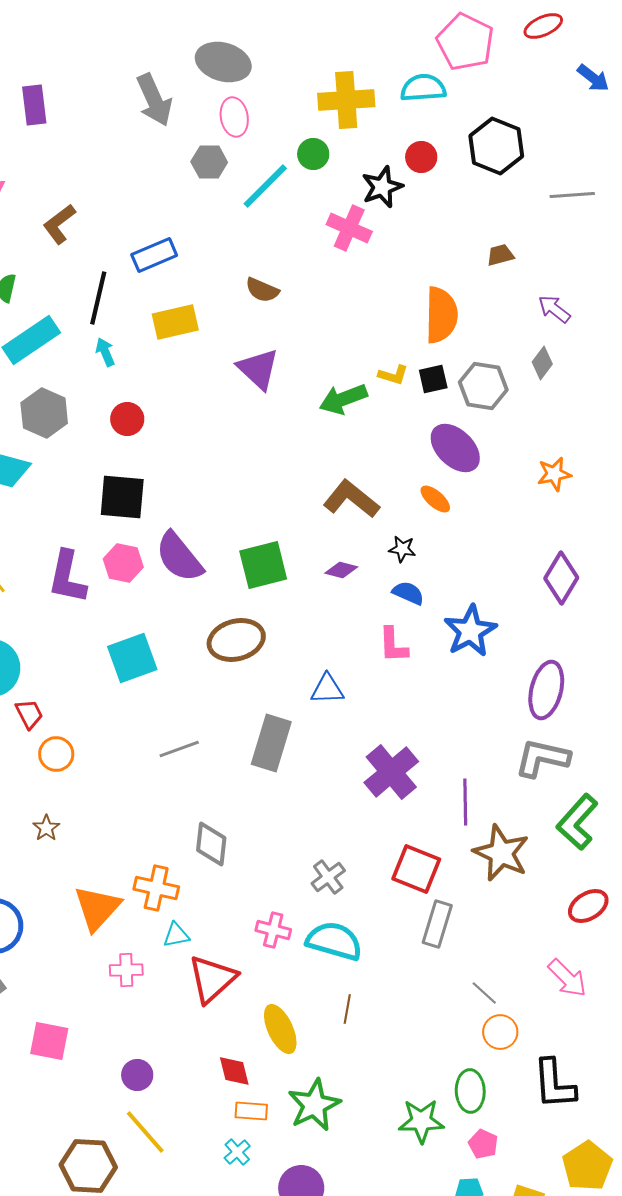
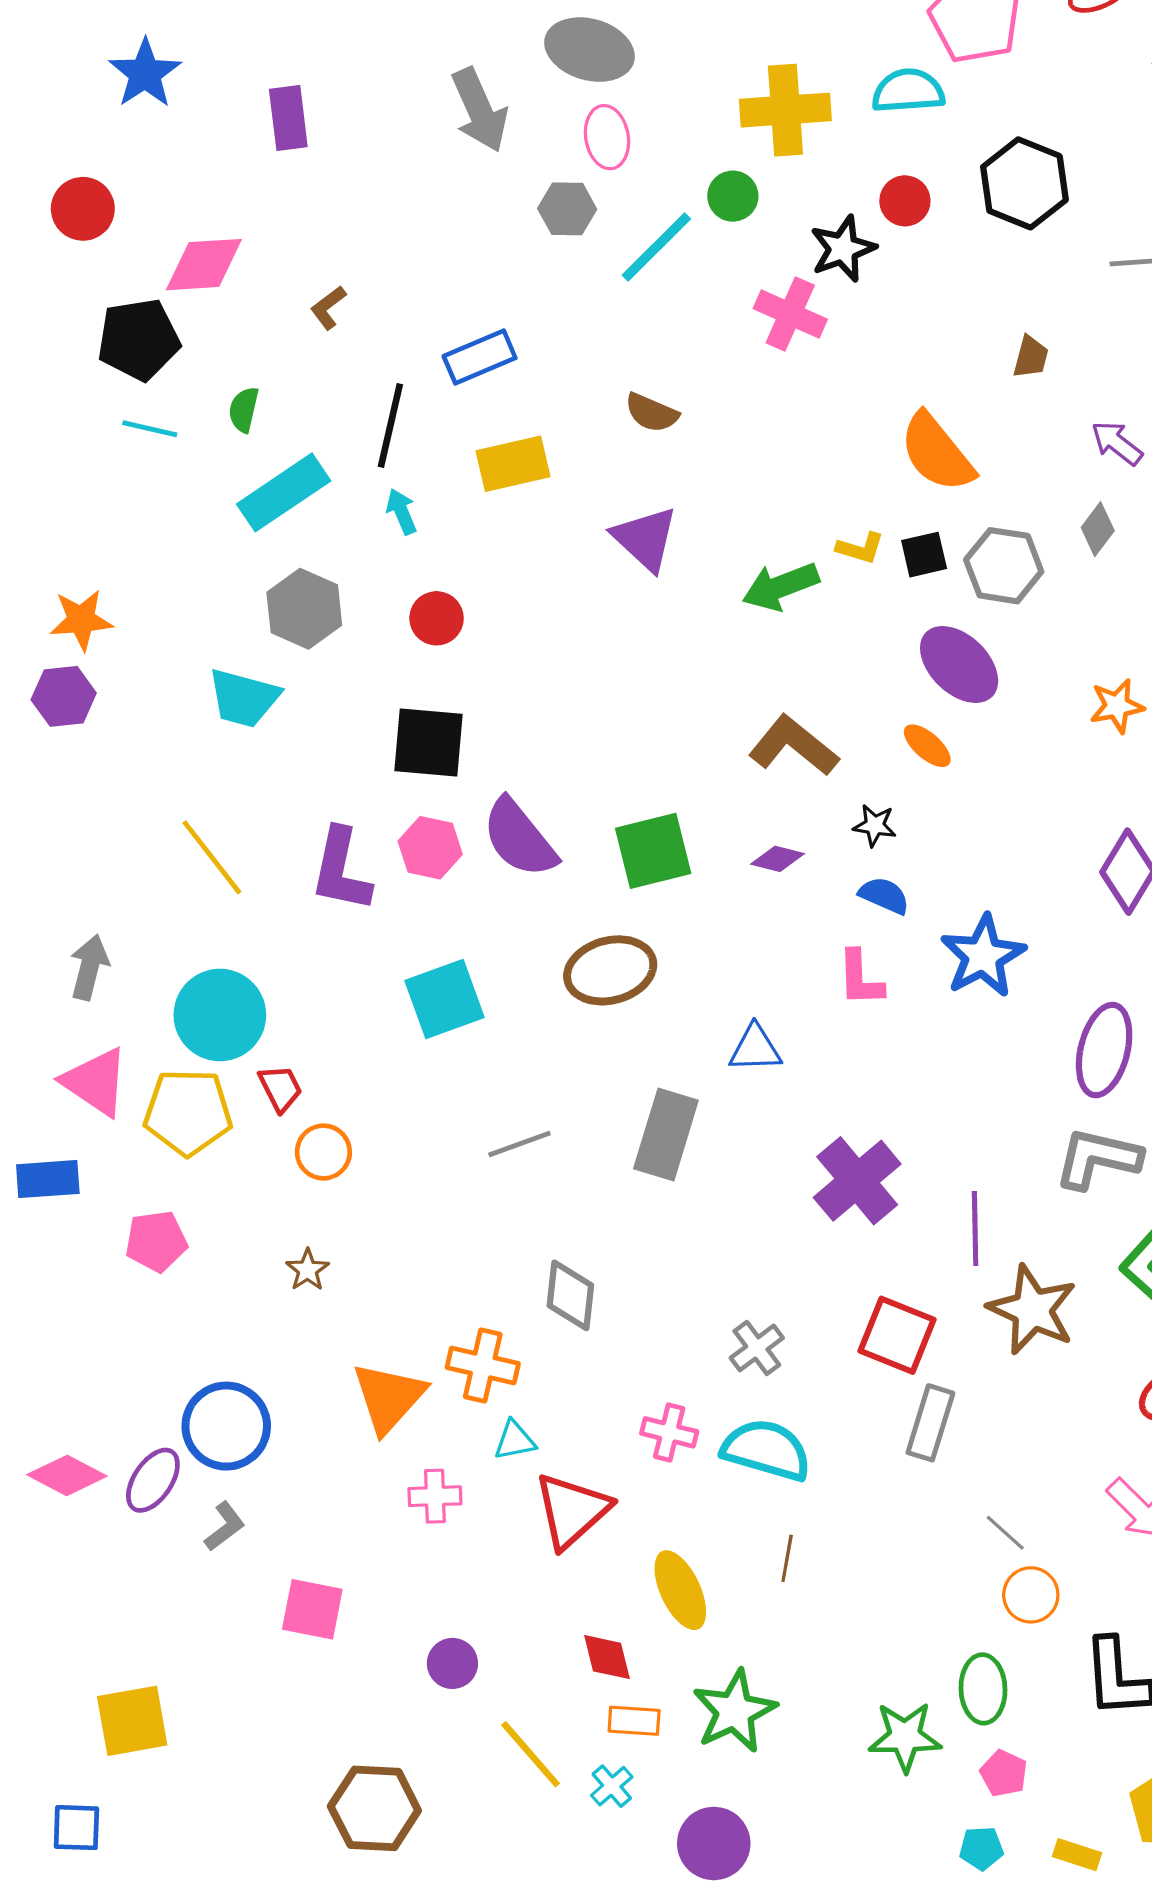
brown L-shape: (59, 224) -> (328, 308), size x0.7
brown trapezoid: (500, 255) -> (1031, 357), turned 120
orange semicircle: (441, 315) -> (937, 453), turned 140
yellow line: (145, 1132) -> (531, 1754), moved

